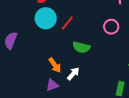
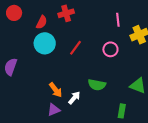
red line: (67, 23) -> (76, 48), moved
green semicircle: (81, 47) -> (97, 85), moved

